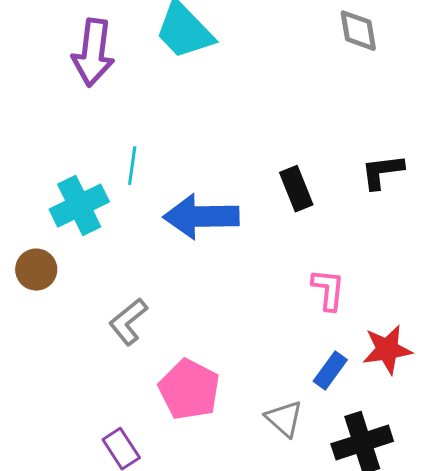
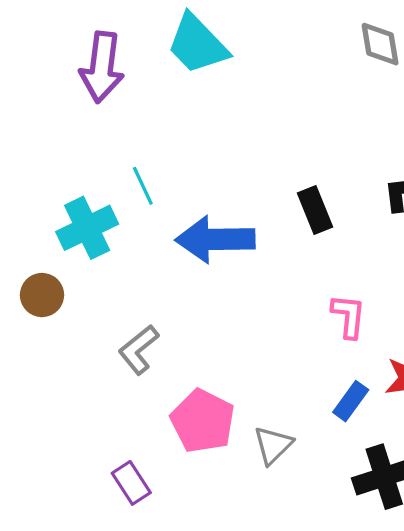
cyan line: (132, 166) -> (143, 186), turned -33
gray triangle: (284, 419) -> (273, 445), moved, turned 33

